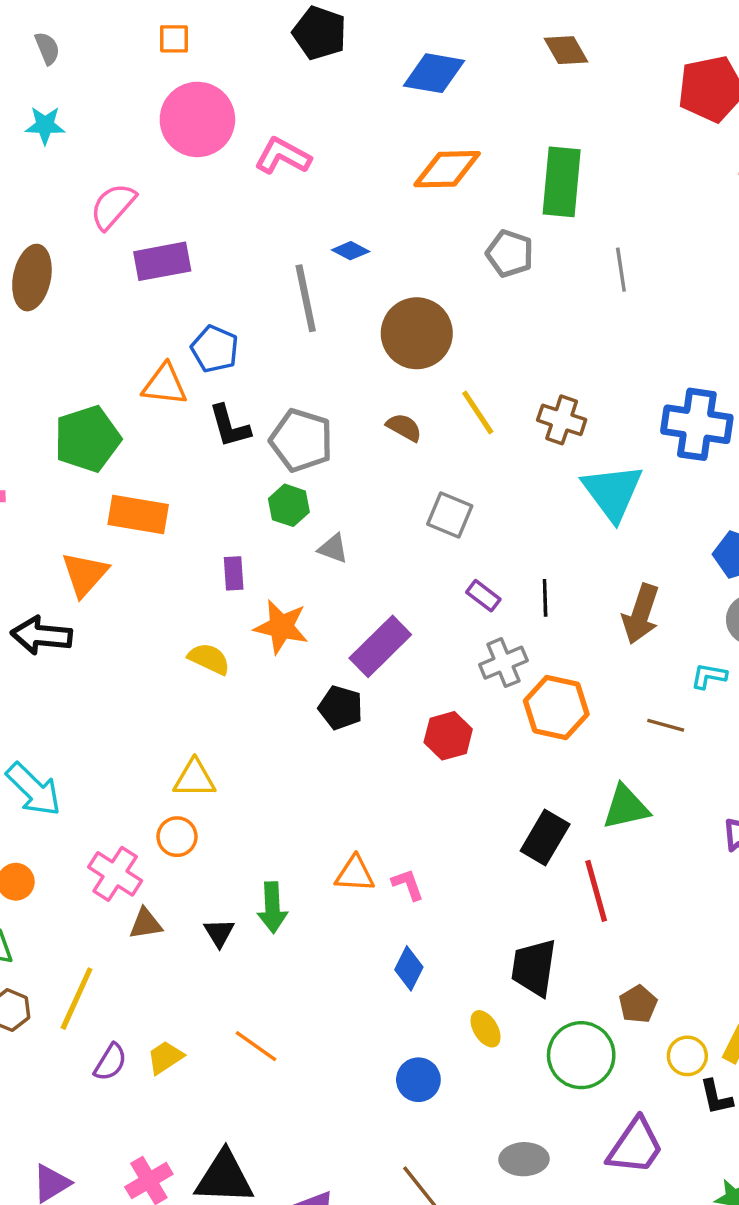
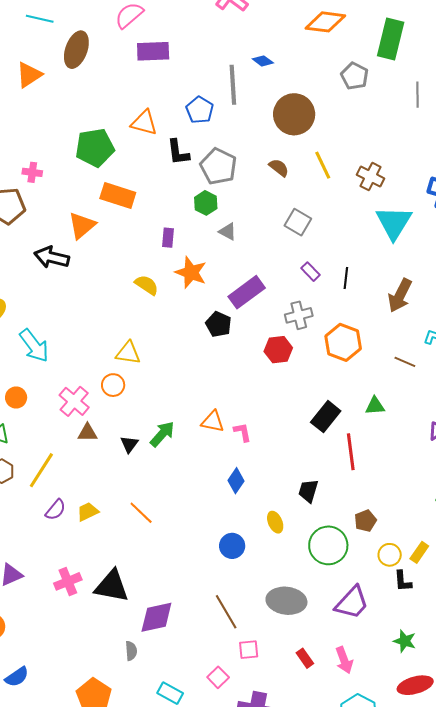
blue pentagon: (215, 349) -> (200, 110), moved
gray cross: (503, 663) -> (299, 315), moved
green triangle: (626, 807) -> (375, 406), size x0.7
green arrow: (272, 907) -> (162, 434), turned -144
black trapezoid: (534, 968) -> (308, 491), size x0.7
gray ellipse: (524, 1159) -> (286, 601), size x1.4

